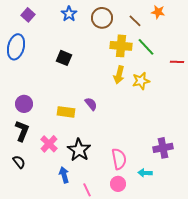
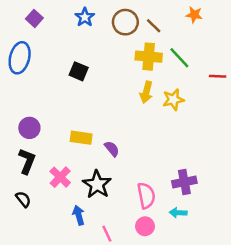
brown line: (135, 21) -> (154, 26), moved
purple semicircle: (91, 104) -> (112, 149), moved
purple cross: (163, 148) -> (184, 182), moved

